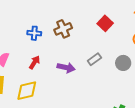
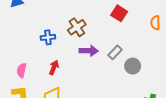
gray circle: (123, 63) -> (133, 66), moved
purple arrow: (66, 68) -> (89, 51), moved

